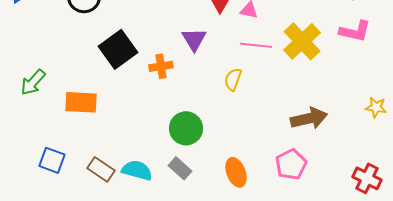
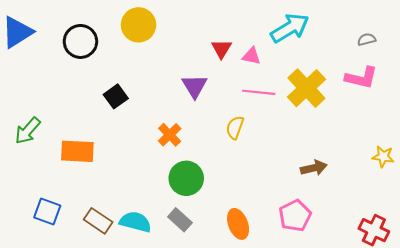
black square: (118, 49) -> (116, 96), size x0.6
orange cross: (161, 66) -> (170, 135), moved, turned -35
brown arrow: (309, 118) -> (314, 168), size x0.7

